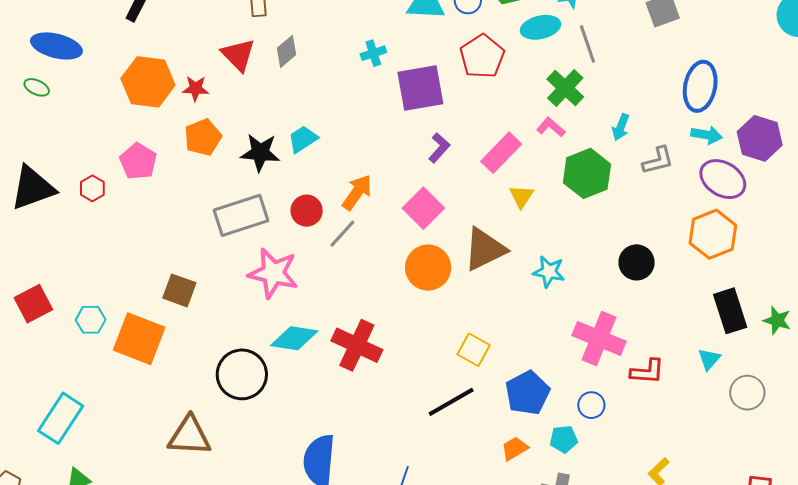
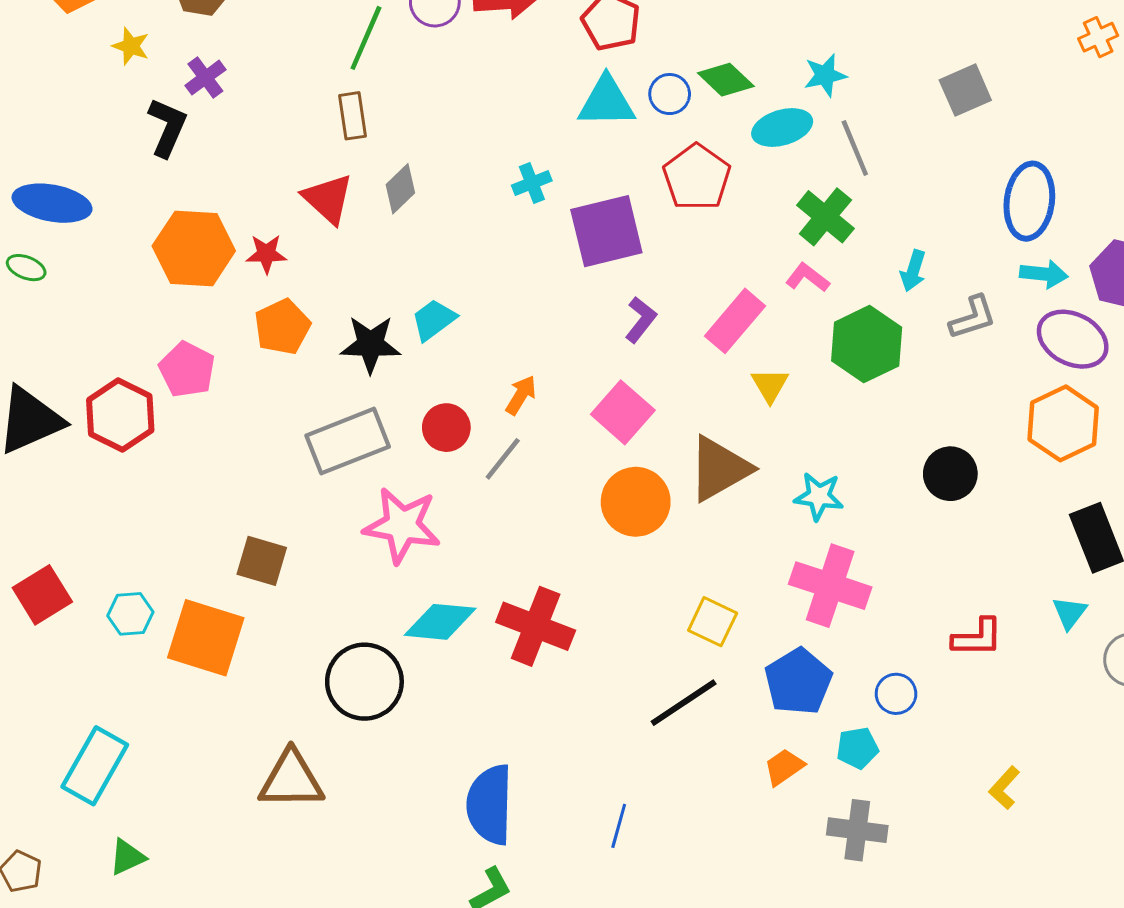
red hexagon: (92, 188) -> (120, 415), size x1.8
orange arrow: (357, 192) -> (521, 395), size x0.7
pink cross: (599, 338) -> (830, 586), moved

